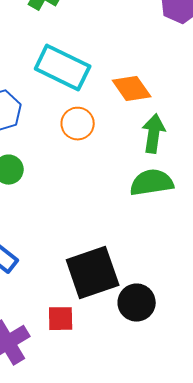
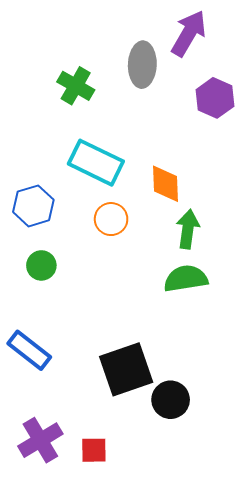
orange diamond: (132, 89) -> (166, 184), turned 33
red square: (61, 319) -> (94, 450), moved

